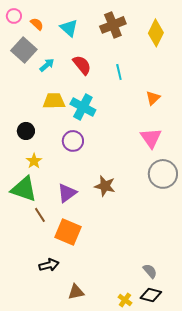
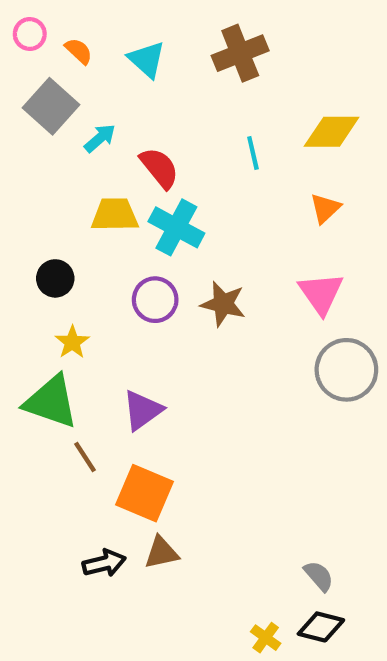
yellow diamond: (156, 33) -> (332, 132), moved, turned 64
red semicircle: (82, 65) -> (159, 168), moved
brown star: (105, 186) -> (223, 304), moved
brown triangle: (76, 292) -> (162, 553), moved

